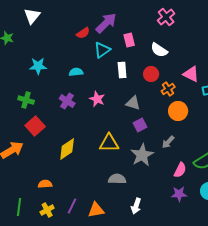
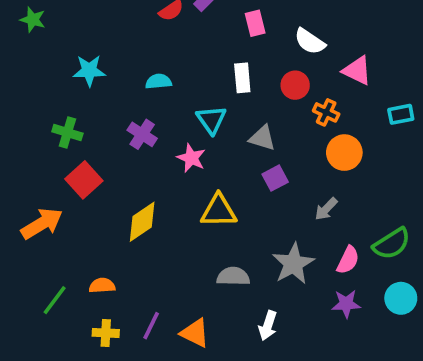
cyan triangle: (102, 50) -> (211, 120), moved, turned -30
pink triangle: (191, 74) -> (357, 71), moved
orange cross: (168, 89) -> (326, 112), turned -32
pink star: (97, 99) -> (191, 158), moved
gray star: (142, 155) -> (293, 264), moved
green line: (19, 207) -> (55, 300), moved, turned 30
yellow cross: (47, 210) -> (106, 333), turned 32
orange triangle: (96, 210) -> (195, 333), turned 36

